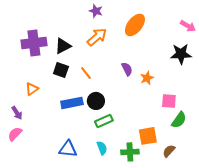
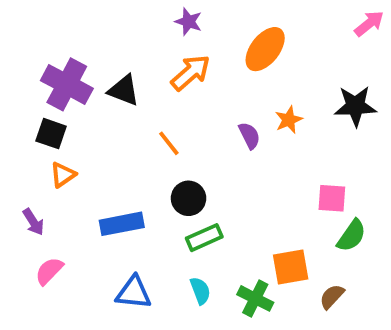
pink arrow: (188, 26) -> (369, 24), moved, turned -70
purple cross: (34, 43) -> (67, 84), turned 35
black triangle: (63, 46) -> (124, 90), turned 48
black square: (61, 70) -> (51, 134), moved
orange star: (147, 78) -> (289, 120), moved
blue rectangle: (72, 103) -> (122, 224), moved
pink semicircle: (15, 134) -> (49, 271), moved
green cross: (130, 152) -> (255, 298), turned 30

